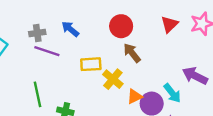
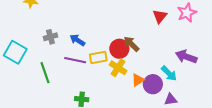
red circle: (121, 26) -> (119, 49), moved
blue arrow: (70, 29) -> (77, 40), moved
purple line: (47, 51) -> (75, 60), moved
green line: (38, 94) -> (45, 73), moved

